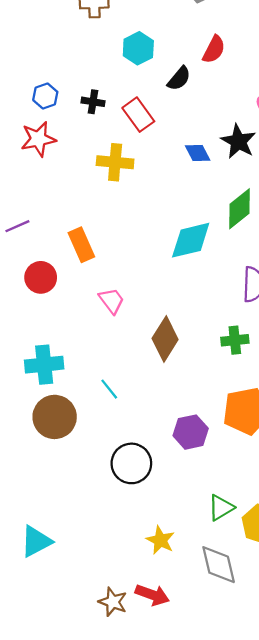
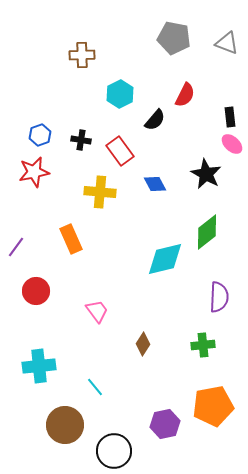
blue diamond: (198, 153) -> (155, 184), moved
purple line: (17, 226) -> (16, 247), turned -30
orange rectangle: (81, 245) -> (71, 239), moved
brown diamond: (165, 339) -> (143, 344), size x0.6
brown circle: (55, 417) -> (65, 425), moved

